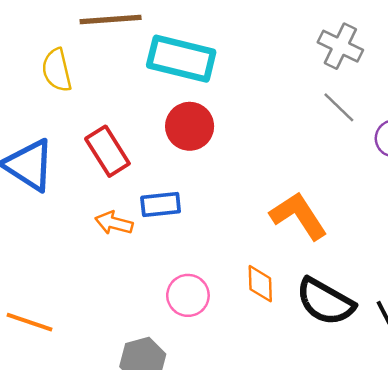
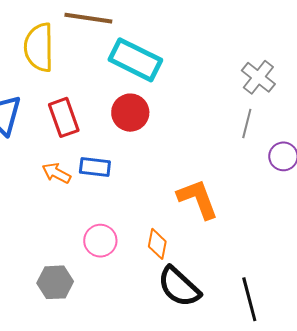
yellow semicircle: (57, 70) -> (39, 47), size x1.4
gray line: (339, 107) -> (247, 124), turned 48
black semicircle: (325, 302) -> (179, 287), moved

